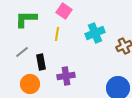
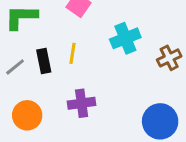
yellow line: (57, 34) -> (72, 53), moved
black rectangle: (41, 62) -> (44, 61), moved

